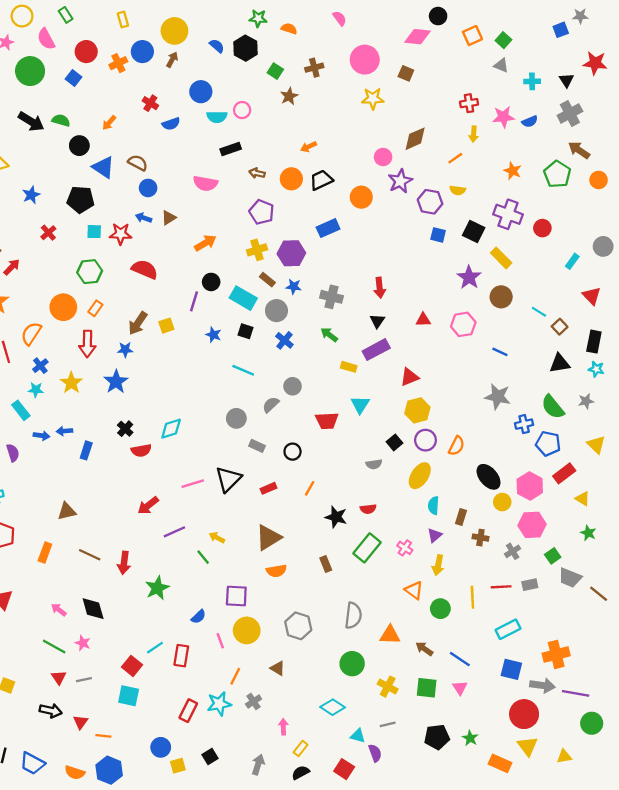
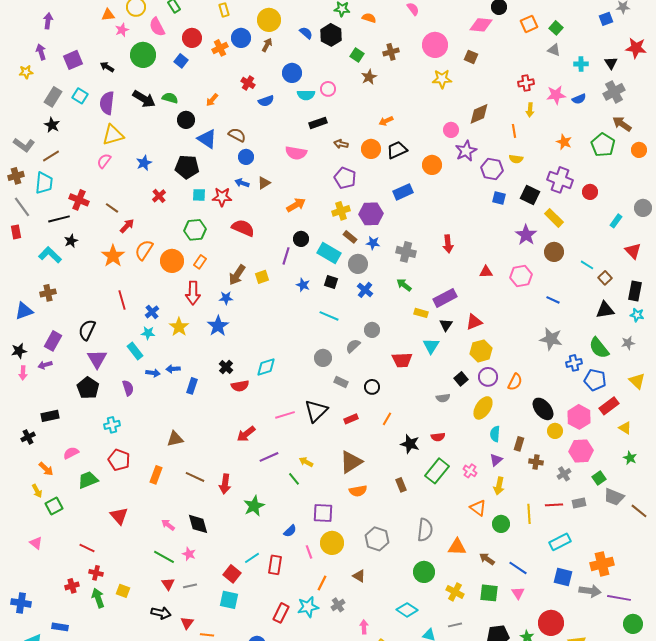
orange line: (455, 158) -> (514, 131), turned -64
black triangle: (377, 321) -> (446, 325), moved
orange semicircle: (31, 334) -> (144, 250), moved
red circle: (524, 714) -> (551, 623), moved

